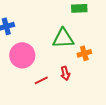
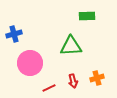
orange cross: (84, 53) -> (97, 78), moved

